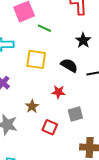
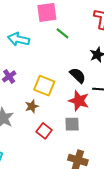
yellow square: (36, 59) -> (44, 86), moved
red star: (58, 92) -> (79, 101), moved, size x1.5

